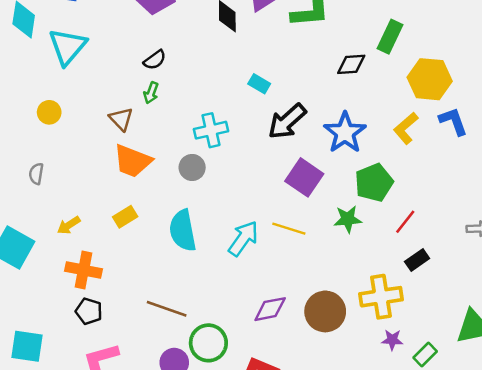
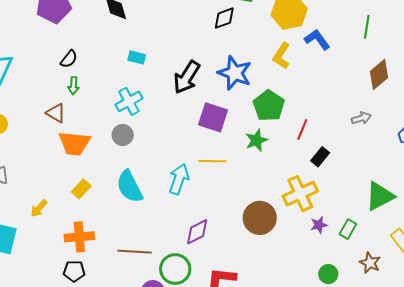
cyan rectangle: (259, 84) -> (137, 57), moved
orange cross: (83, 270) -> (79, 237), moved
purple diamond: (270, 309) -> (197, 232), moved

